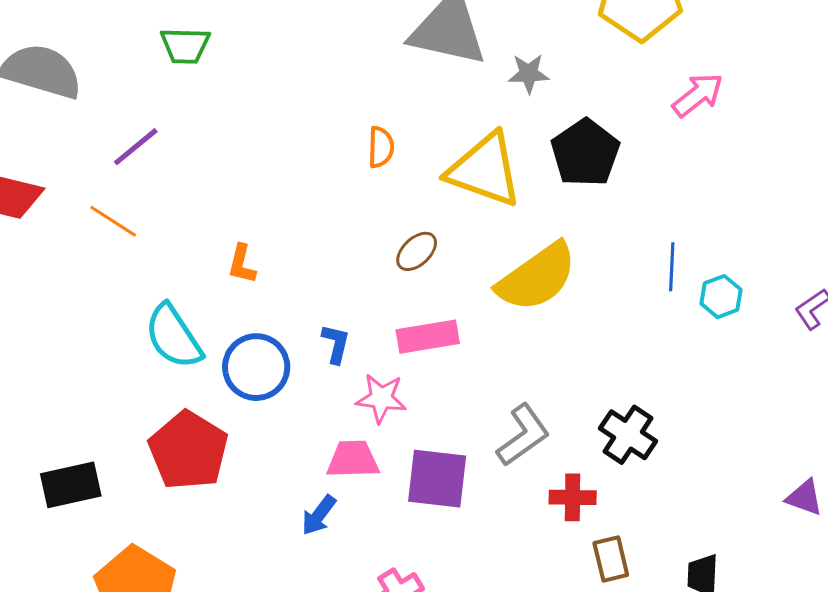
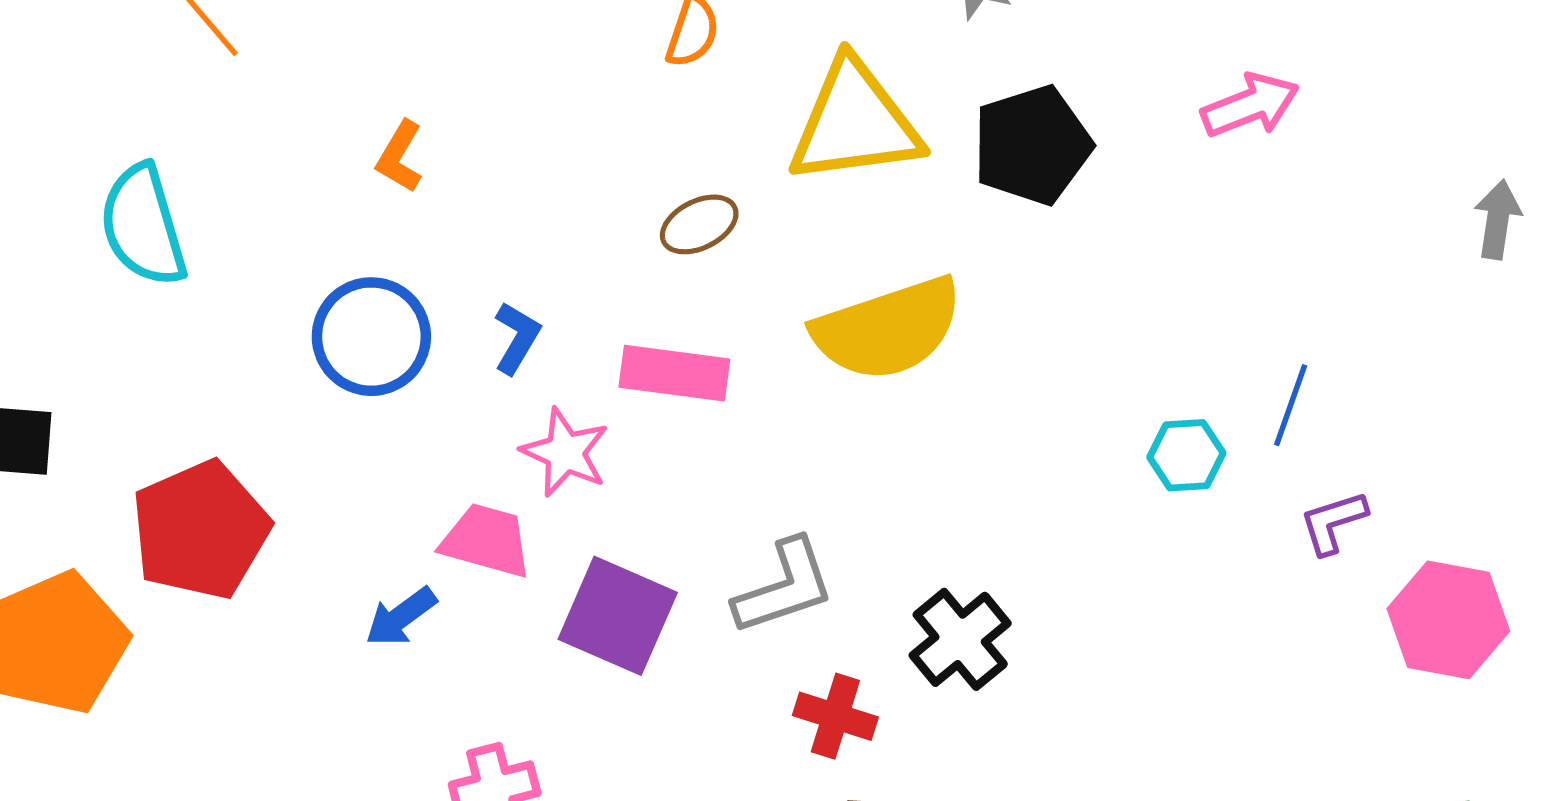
yellow triangle: (485, 170) -> (855, 123), turned -44
blue line: (672, 267) -> (1291, 405), moved
cyan semicircle: (174, 336) -> (143, 226), moved
red pentagon: (188, 450) -> (200, 530), moved

